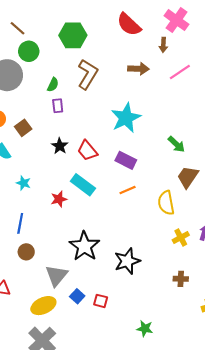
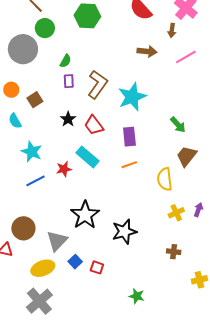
brown L-shape: (88, 74) -> (98, 84), moved
purple rectangle: (126, 160) -> (129, 137), turned 54
cyan star: (23, 183) -> (32, 152), size x1.5
blue line: (20, 223) -> (35, 181), moved, turned 48
brown circle: (26, 252) -> (23, 228), moved, size x1.5

